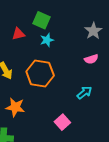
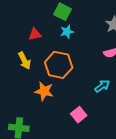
red triangle: (18, 34) -> (35, 34), moved
orange star: (15, 107) -> (44, 91), moved

